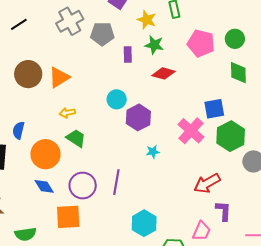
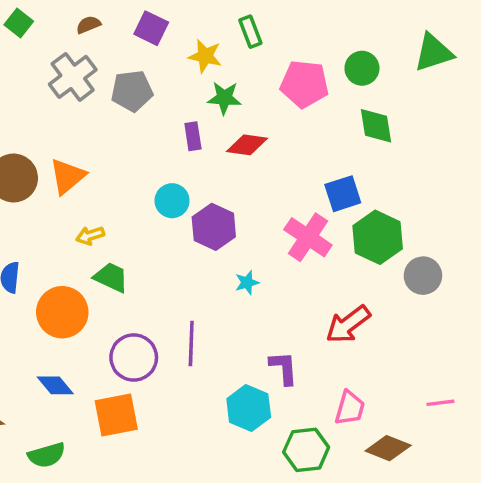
purple rectangle: (128, 54) -> (193, 136), moved
blue diamond: (44, 186) -> (55, 385), moved
purple L-shape: (223, 211) -> (284, 368), moved

